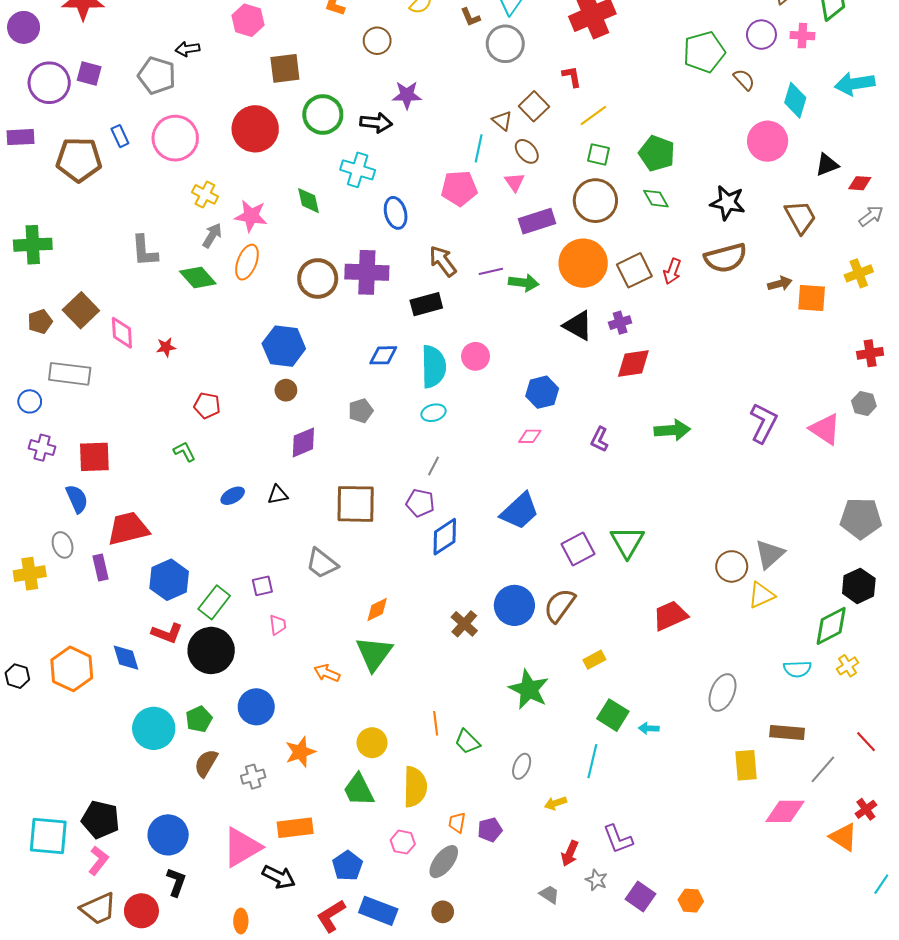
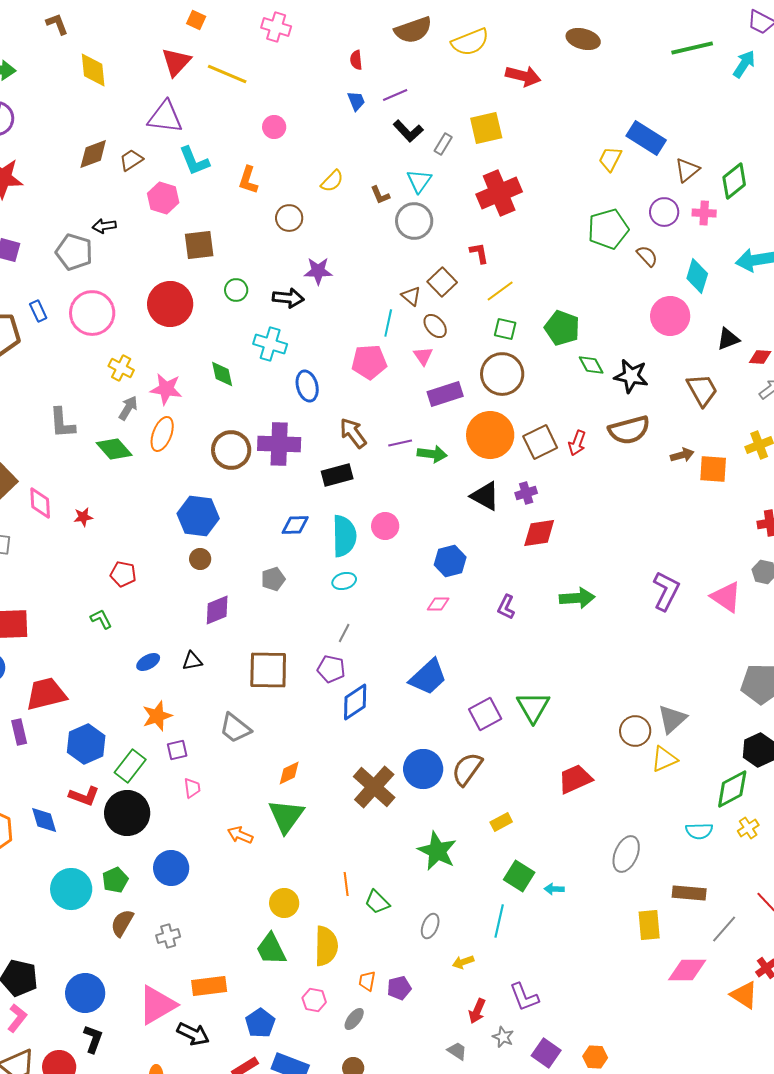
green circle: (323, 115) -> (236, 290), size x0.6
green diamond: (656, 199) -> (591, 365), moved
brown cross: (464, 624) -> (374, 787), size x1.6
orange star: (300, 752) -> (157, 716), moved
gray ellipse: (444, 862) -> (354, 1019), size x0.7

